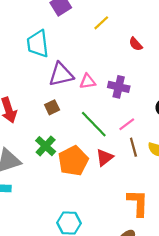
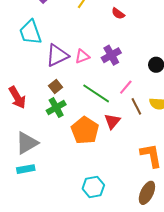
purple cross: (119, 87) -> (111, 55), turned -30
green cross: (46, 146) -> (56, 108), moved, turned 30

